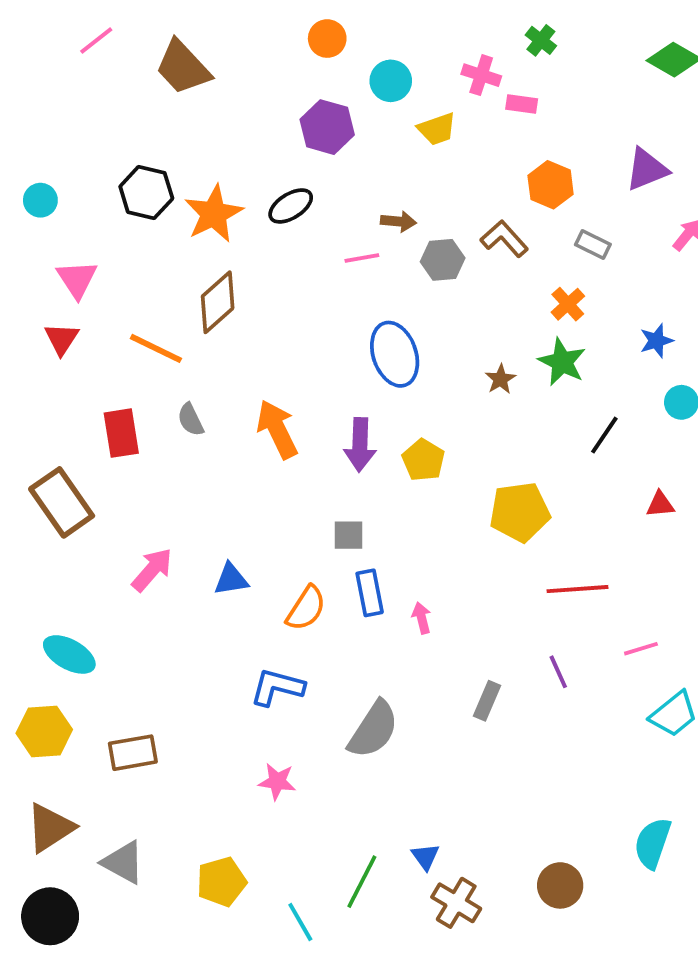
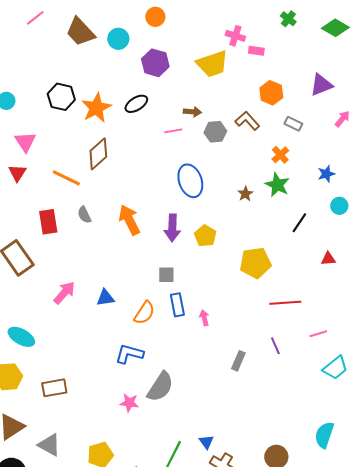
green cross: (541, 40) -> (288, 19), moved
cyan circle: (391, 81) -> (118, 39), moved
yellow trapezoid: (437, 129) -> (212, 64), size x1.6
gray semicircle: (373, 730) -> (160, 387), moved

